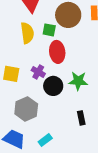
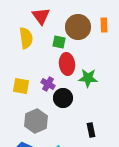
yellow semicircle: (27, 33) -> (26, 38), moved
green star: (78, 81) -> (88, 78), moved

